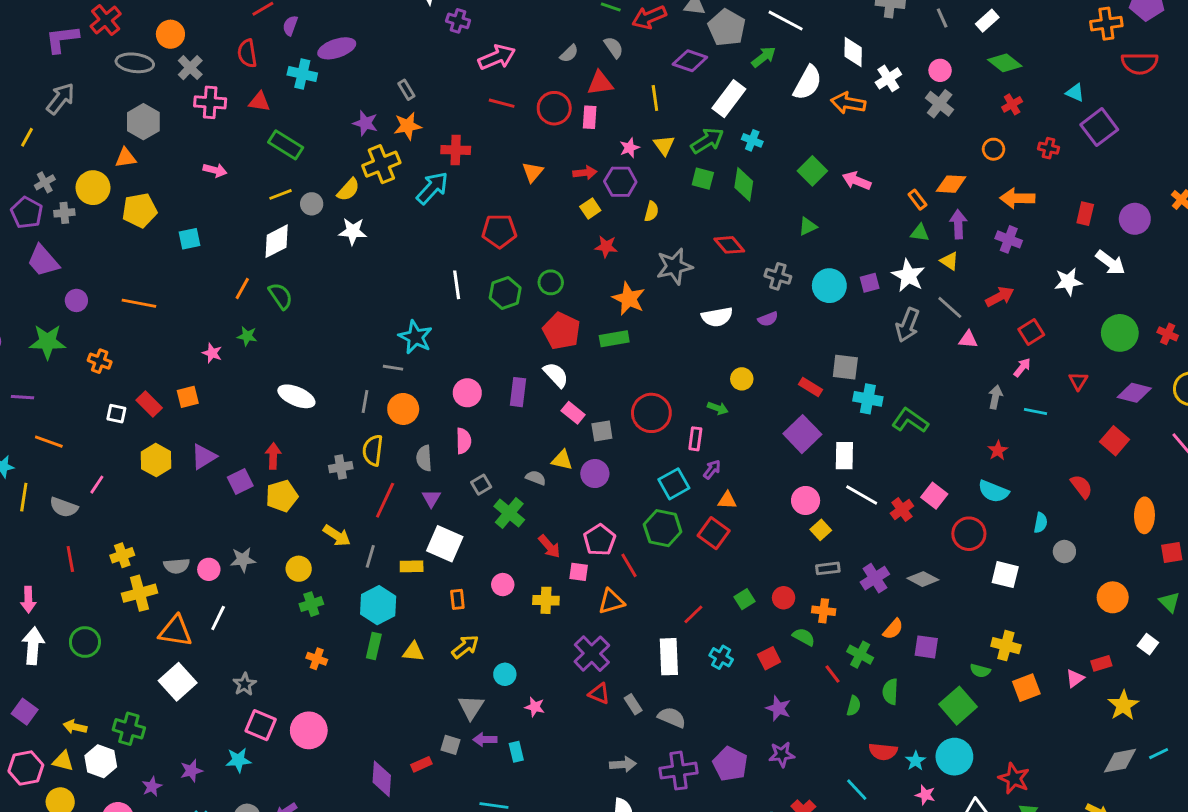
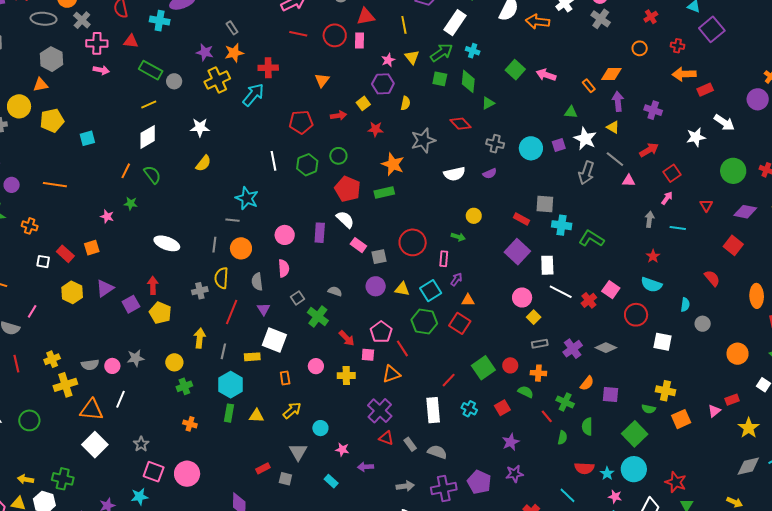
pink arrow: (215, 170) -> (101, 70), moved
red arrow: (585, 173) -> (339, 116), moved
yellow semicircle: (348, 190) -> (203, 163), moved
orange arrow: (1017, 198) -> (684, 74), moved
gray circle: (312, 204) -> (174, 81), moved
red rectangle: (1085, 214) -> (705, 90), turned 56
purple circle: (1135, 219) -> (758, 99), moved
green triangle: (808, 226) -> (488, 103), moved
green triangle: (920, 233) -> (571, 112), moved
yellow triangle: (562, 460) -> (402, 289), moved
yellow pentagon: (282, 496) -> (160, 313), turned -30
yellow arrow: (337, 536) -> (200, 338), turned -114
green square: (744, 599) -> (483, 368), size x1.6
purple star: (778, 708) -> (511, 442), turned 30
purple arrow: (485, 740) -> (366, 467), moved
cyan rectangle: (516, 752) -> (331, 481), turned -32
red rectangle: (421, 764) -> (263, 468), moved

